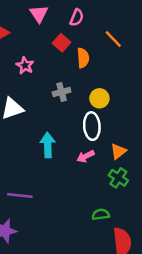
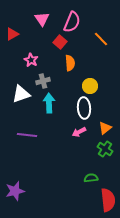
pink semicircle: (77, 18) -> (72, 22), size x1.5
orange semicircle: (83, 58) -> (70, 63), moved
gray cross: (62, 92) -> (43, 81), moved
cyan arrow: (48, 145) -> (49, 103), moved
purple line: (20, 196) -> (27, 135), moved

